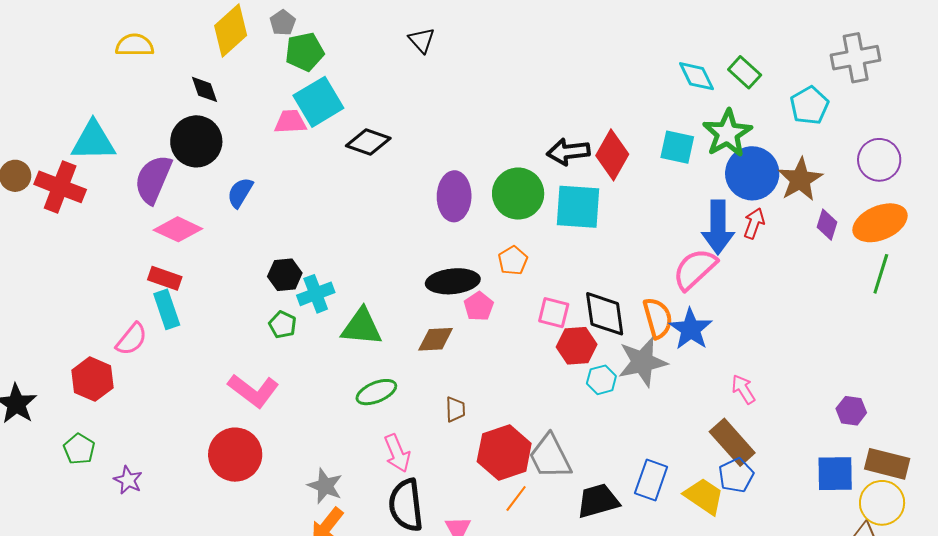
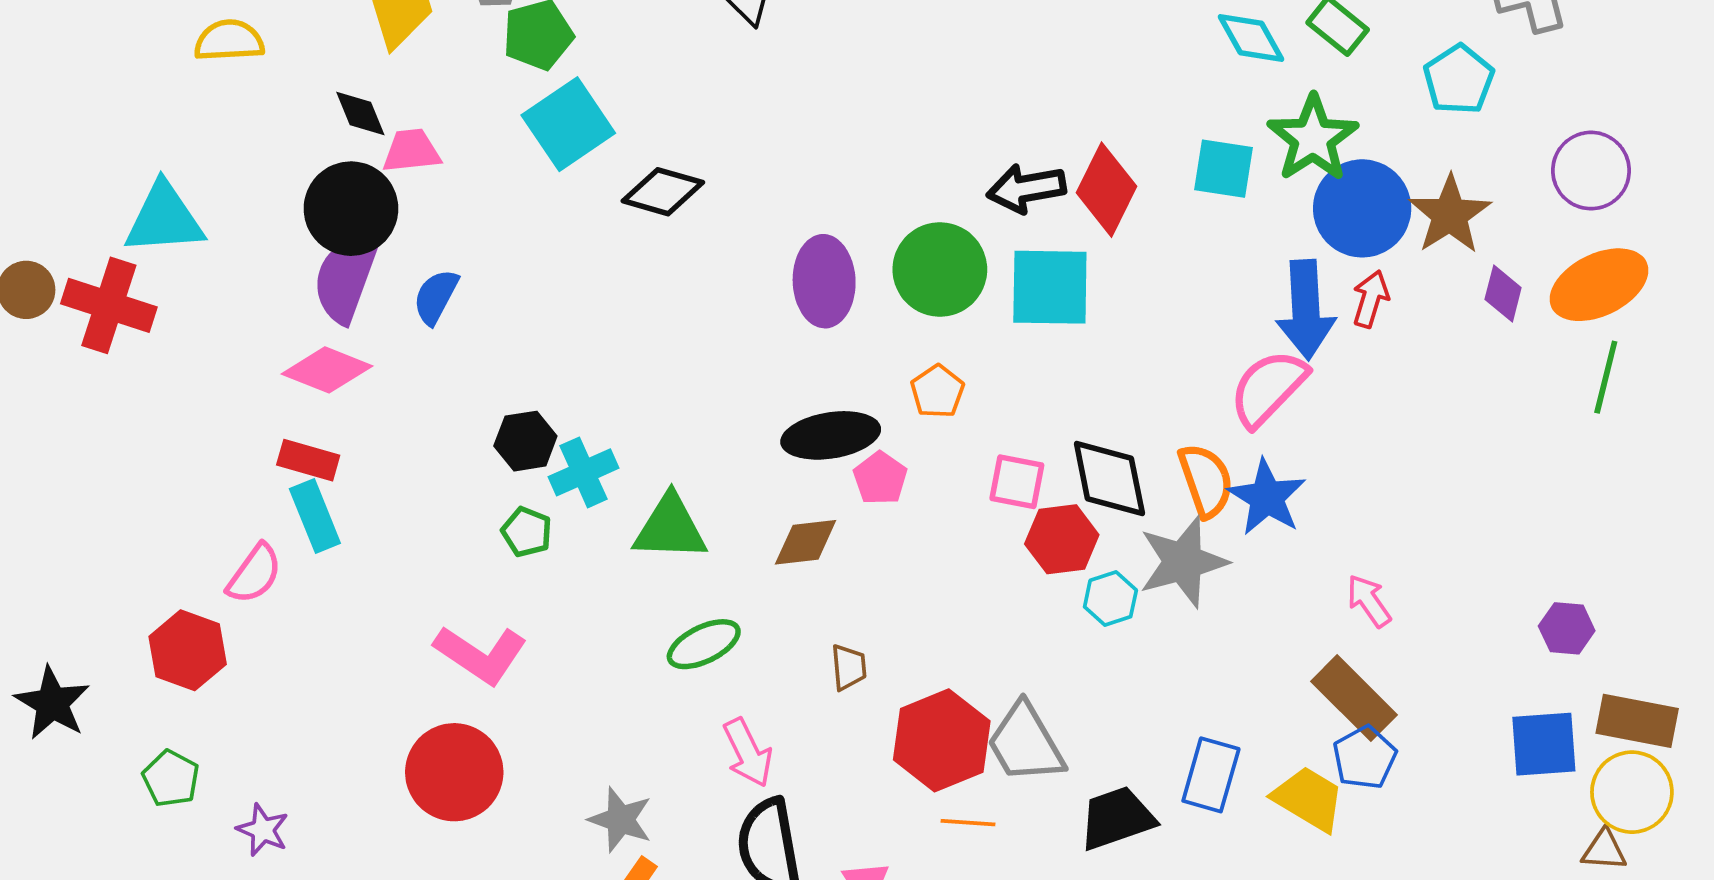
pink trapezoid: (290, 122) -> (412, 151), moved
purple semicircle: (153, 179) -> (346, 278), moved
orange line: (516, 499) -> (968, 823), turned 60

